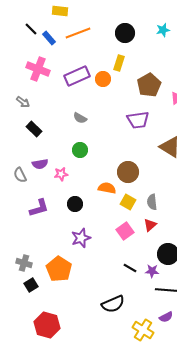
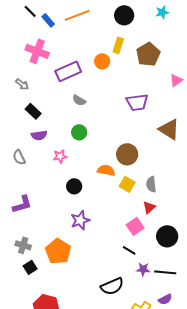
purple rectangle: (77, 76) -> (68, 71), moved
brown pentagon: (149, 85) -> (148, 54), moved
purple semicircle: (40, 164) -> (39, 135), moved
purple L-shape: (39, 208) -> (22, 204), moved
pink square: (125, 231) -> (135, 226), moved
purple star: (152, 271) -> (143, 269), moved

